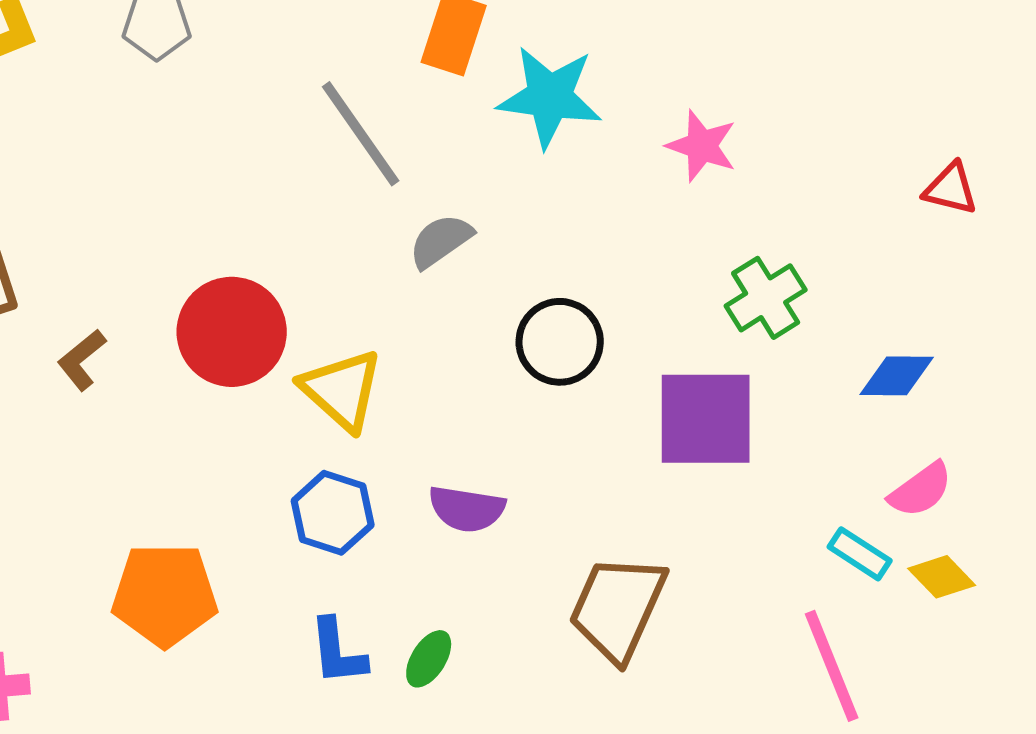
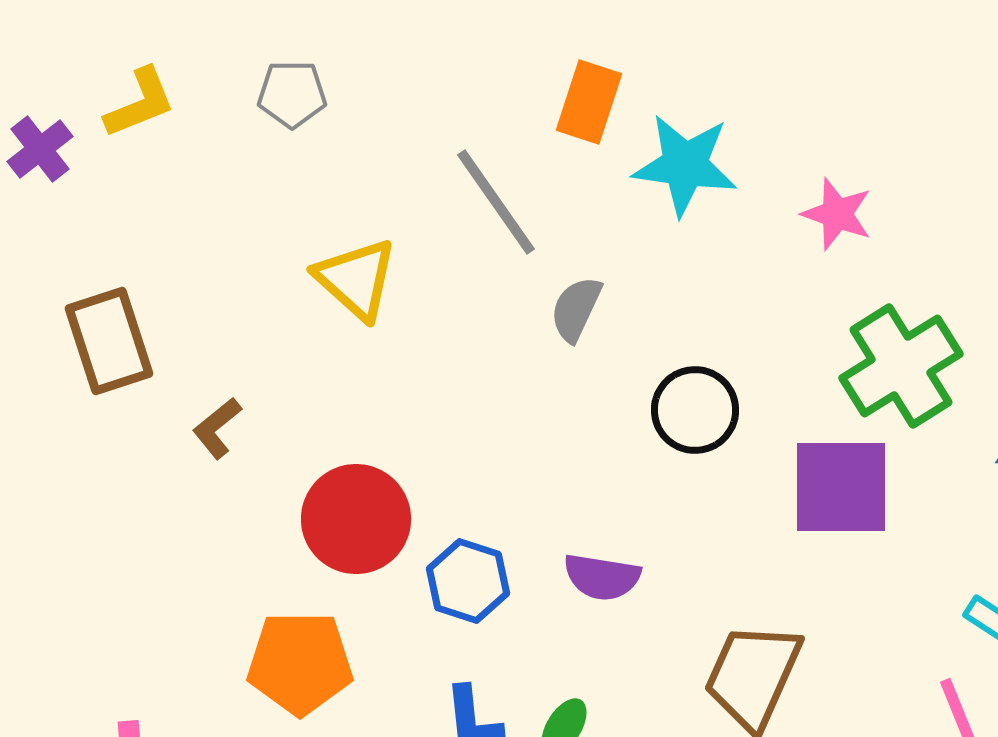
gray semicircle: (441, 241) -> (576, 309), turned -30
green cross: (766, 298) -> (901, 366), size x1.5
red circle: (232, 332) -> (356, 519), moved
yellow triangle: (342, 390) -> (356, 279), moved

